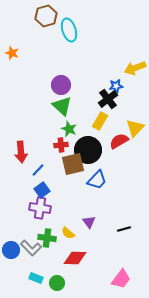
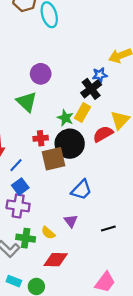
green triangle: (62, 106) -> (27, 102), moved
green star: (69, 129) -> (65, 118), moved
blue trapezoid: (97, 180) -> (81, 190), moved

